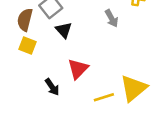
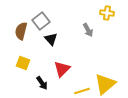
yellow square: (28, 46) -> (23, 63), moved

